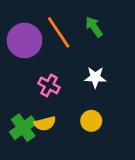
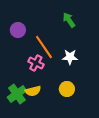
orange line: (59, 32) -> (44, 47), moved
purple circle: (25, 41) -> (18, 30), size x0.6

